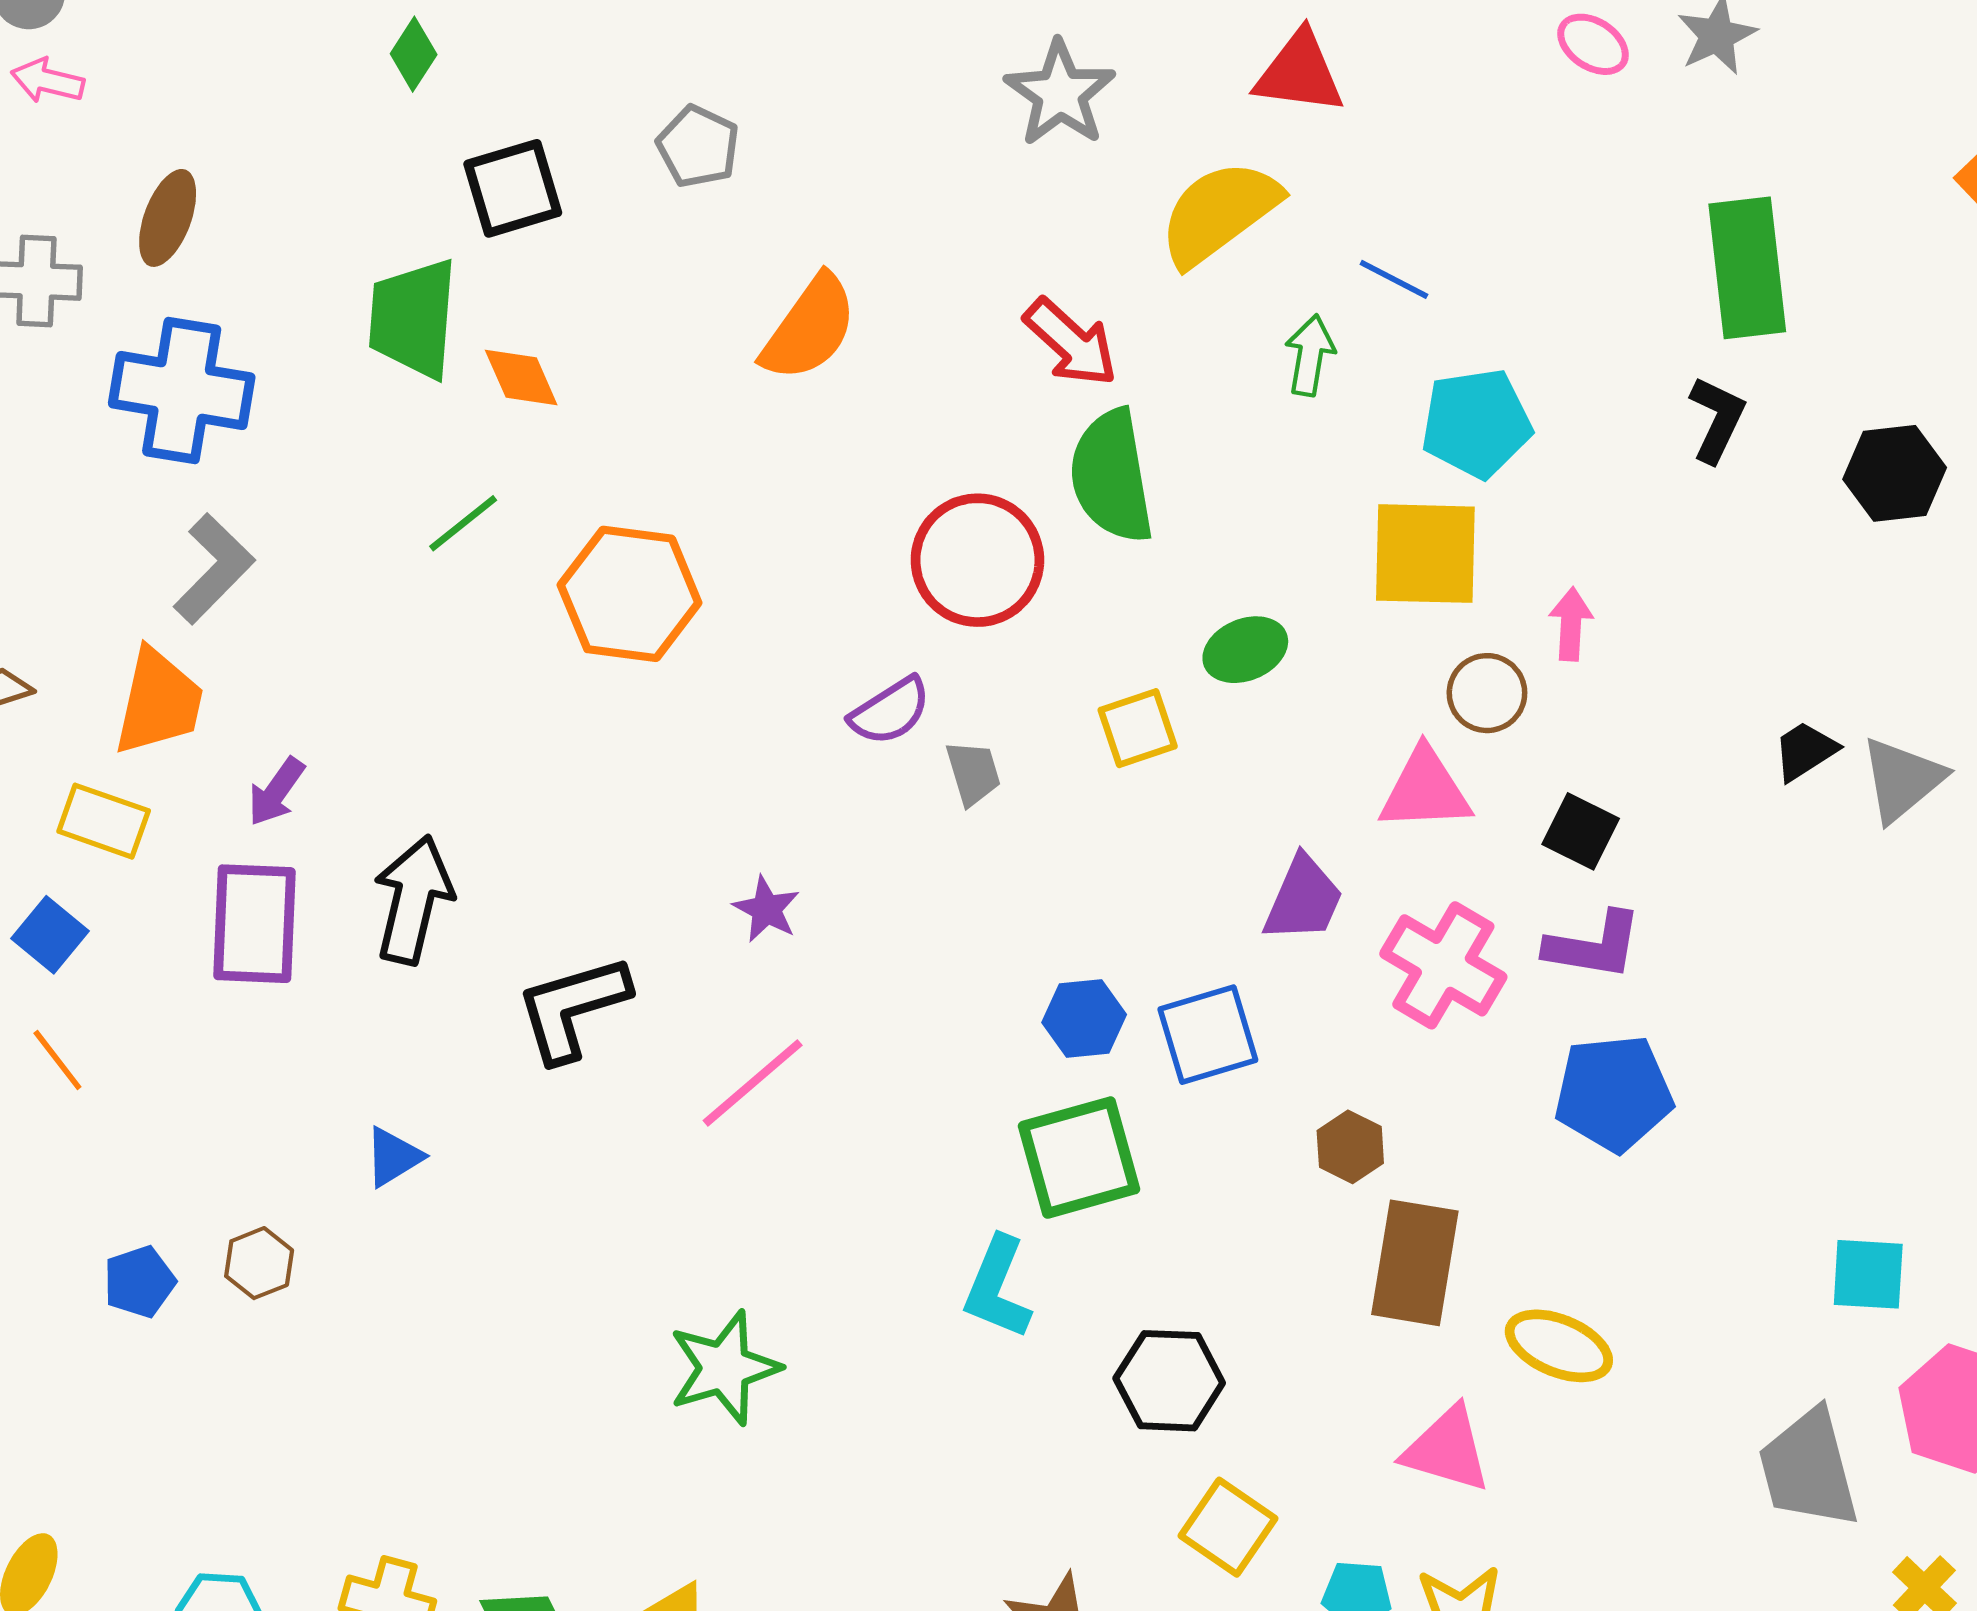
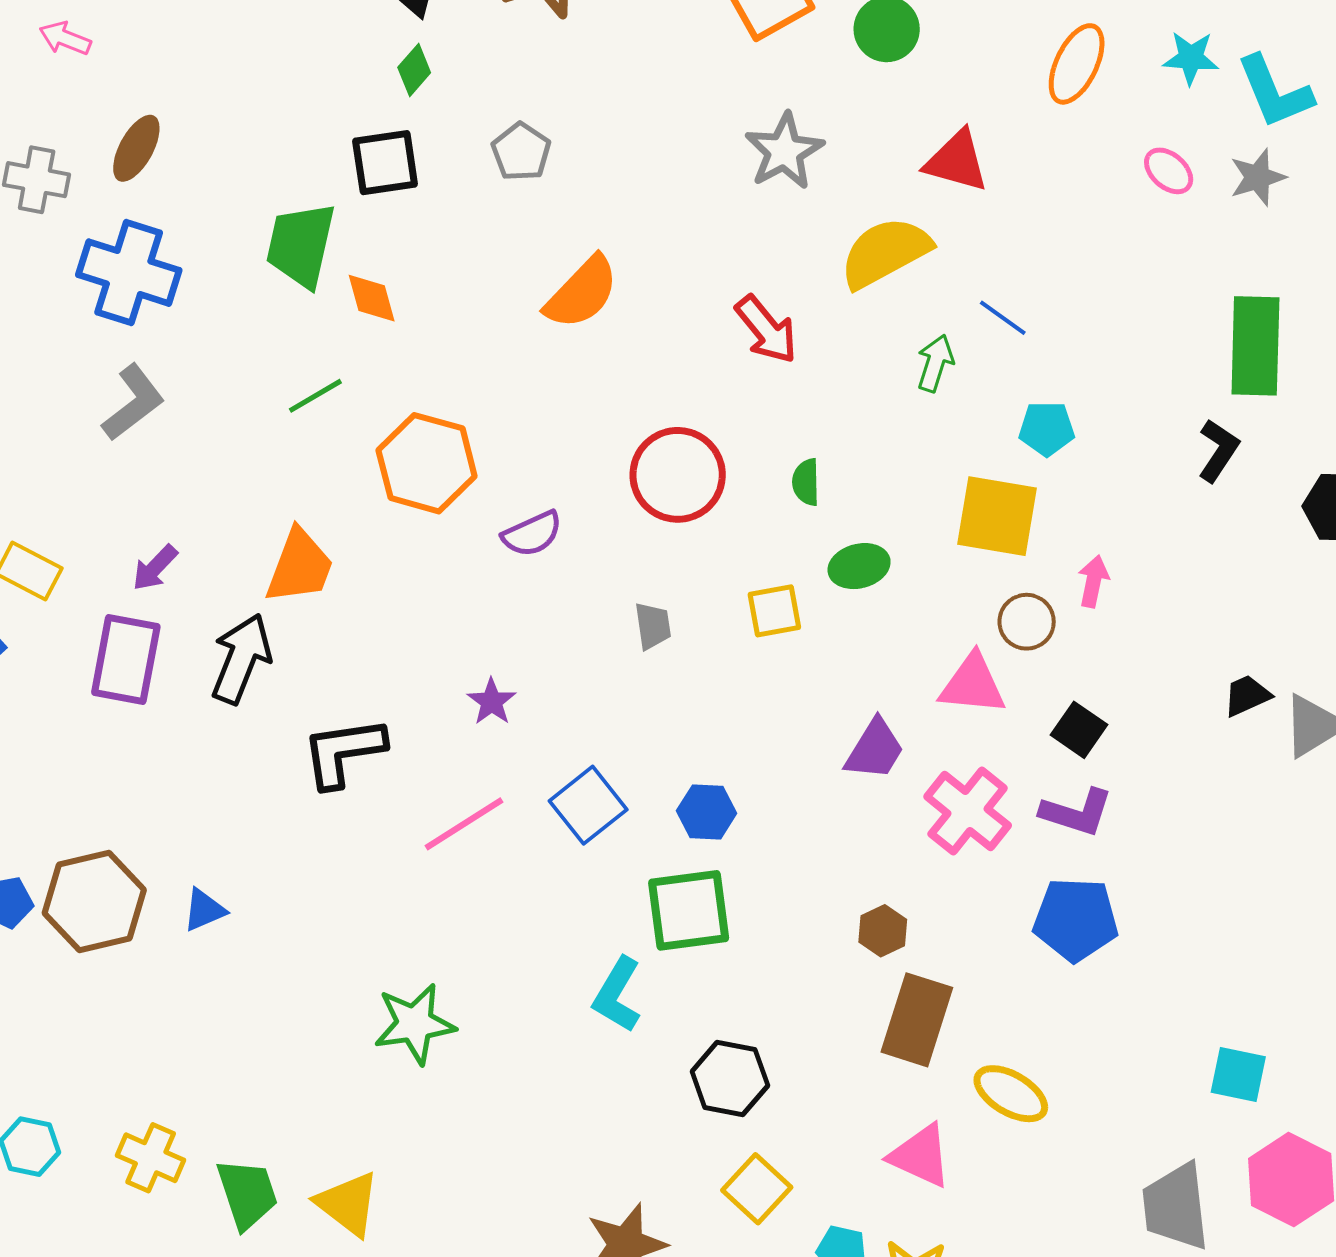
green diamond: (414, 54) -> (414, 70), moved
cyan pentagon: (1476, 423) -> (1047, 429), size x0.7
green semicircle: (1112, 476) -> (806, 482), moved, size x0.5
orange trapezoid: (159, 702) -> (300, 566), moved
purple semicircle: (890, 711) -> (532, 534), moved
blue square: (1208, 1035) -> (588, 805), moved, turned -30
blue triangle: (393, 1157) -> (204, 910), moved
brown hexagon: (259, 1263) -> (94, 901), size x2.0

